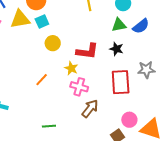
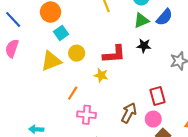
yellow triangle: (20, 19) -> (51, 61), moved
red rectangle: (121, 82) -> (157, 96), moved, size x0.7
pink cross: (79, 87) -> (86, 115), moved
pink circle: (129, 120) -> (153, 119), moved

